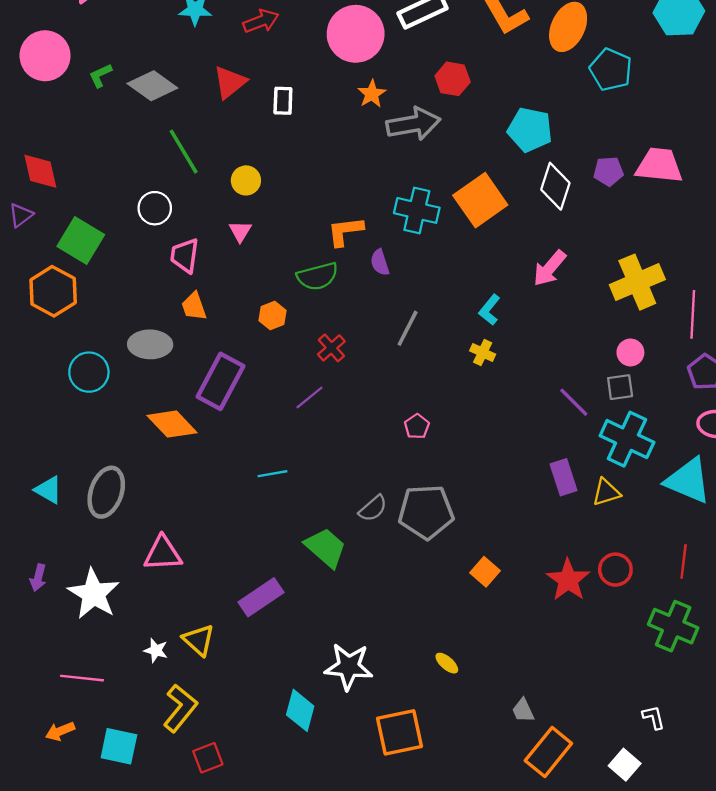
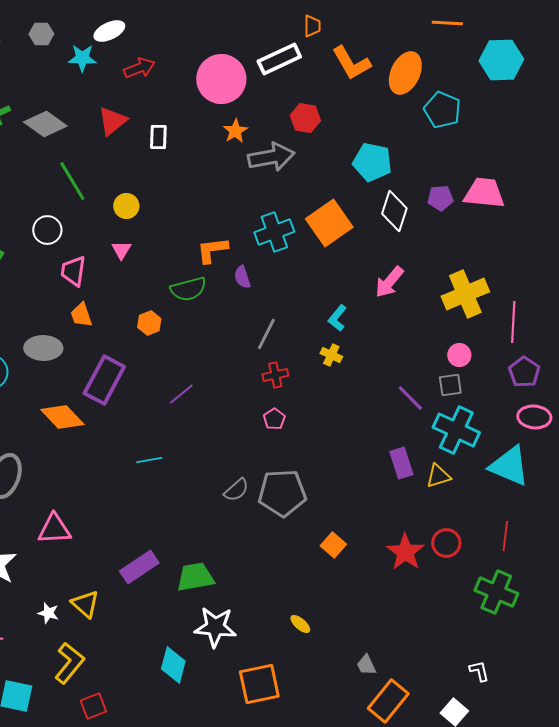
cyan cross: (417, 210) -> (274, 232), turned -33
red cross: (331, 348) -> (275, 375), moved, turned 30
green trapezoid: (326, 548) -> (195, 577), moved, turned -51

